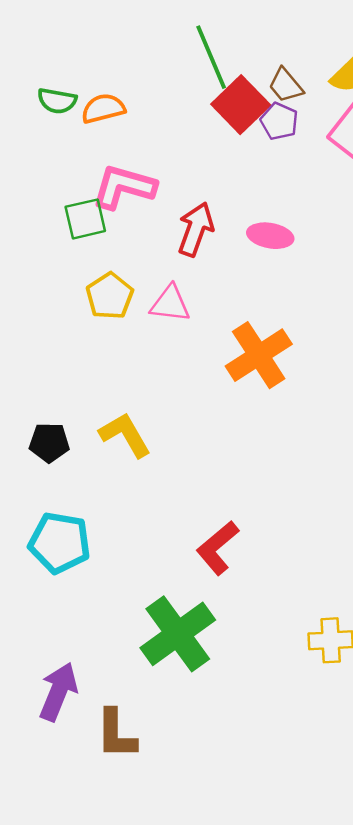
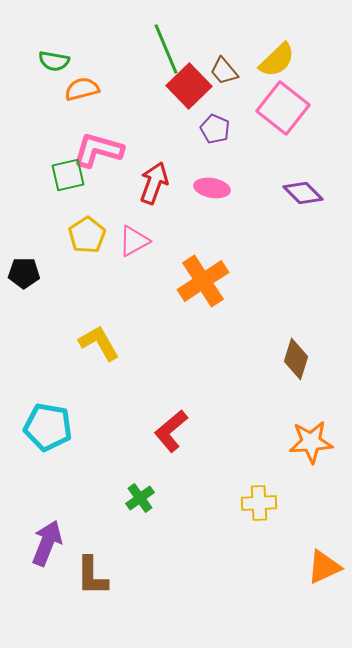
green semicircle: (57, 101) -> (54, 61), moved
purple pentagon: (279, 121) -> (215, 129), moved
pink triangle: (170, 304) -> (134, 241), turned -36
black pentagon: (49, 442) -> (24, 273), moved
green cross: (178, 634) -> (140, 498), size x0.5

